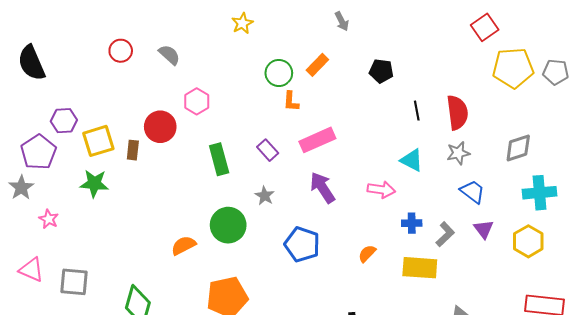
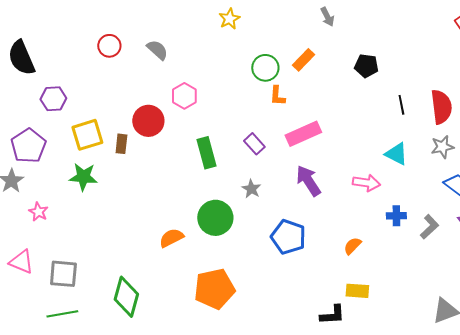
purple hexagon: (64, 121) -> (53, 99), moved
yellow rectangle: (420, 268) -> (357, 291), moved, size x0.7

